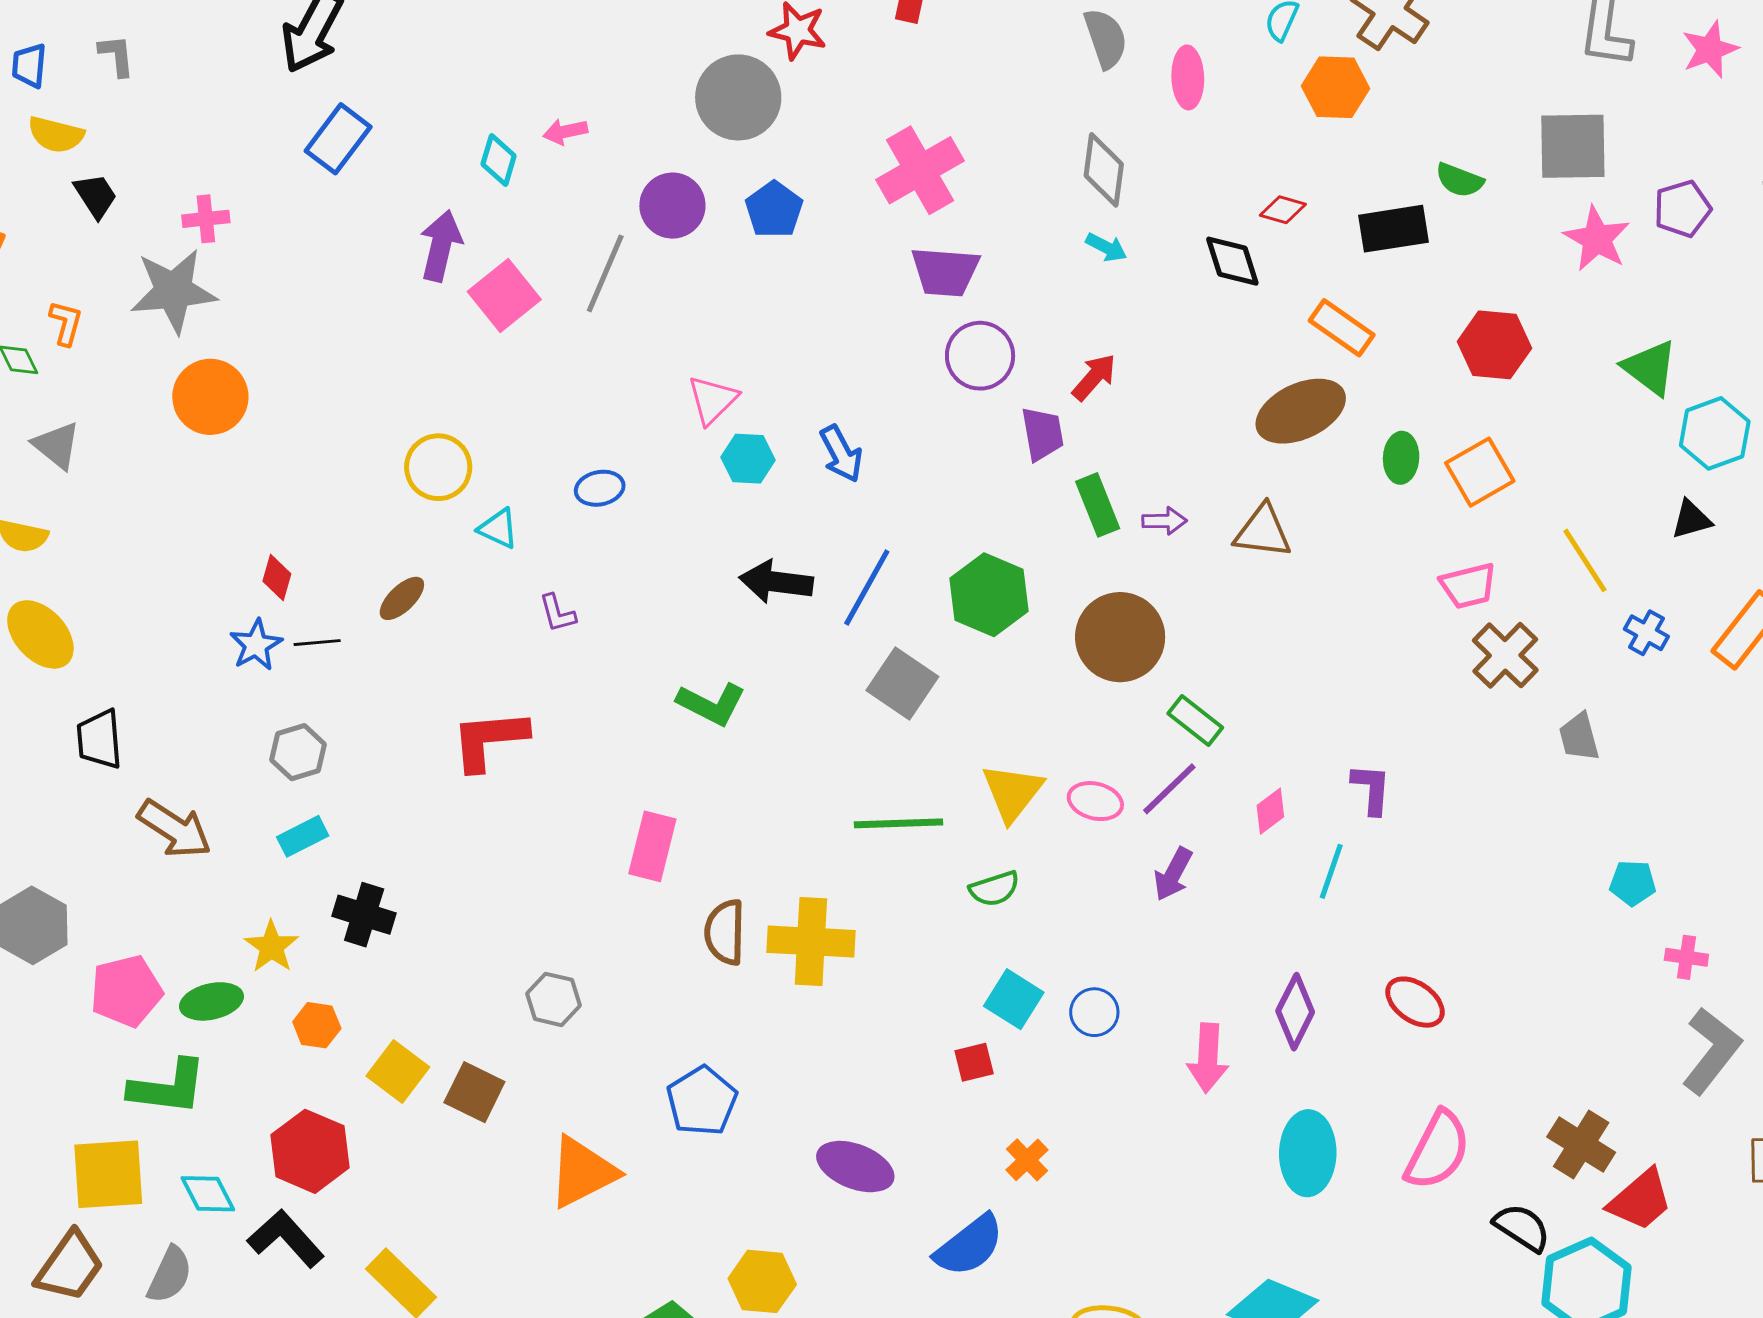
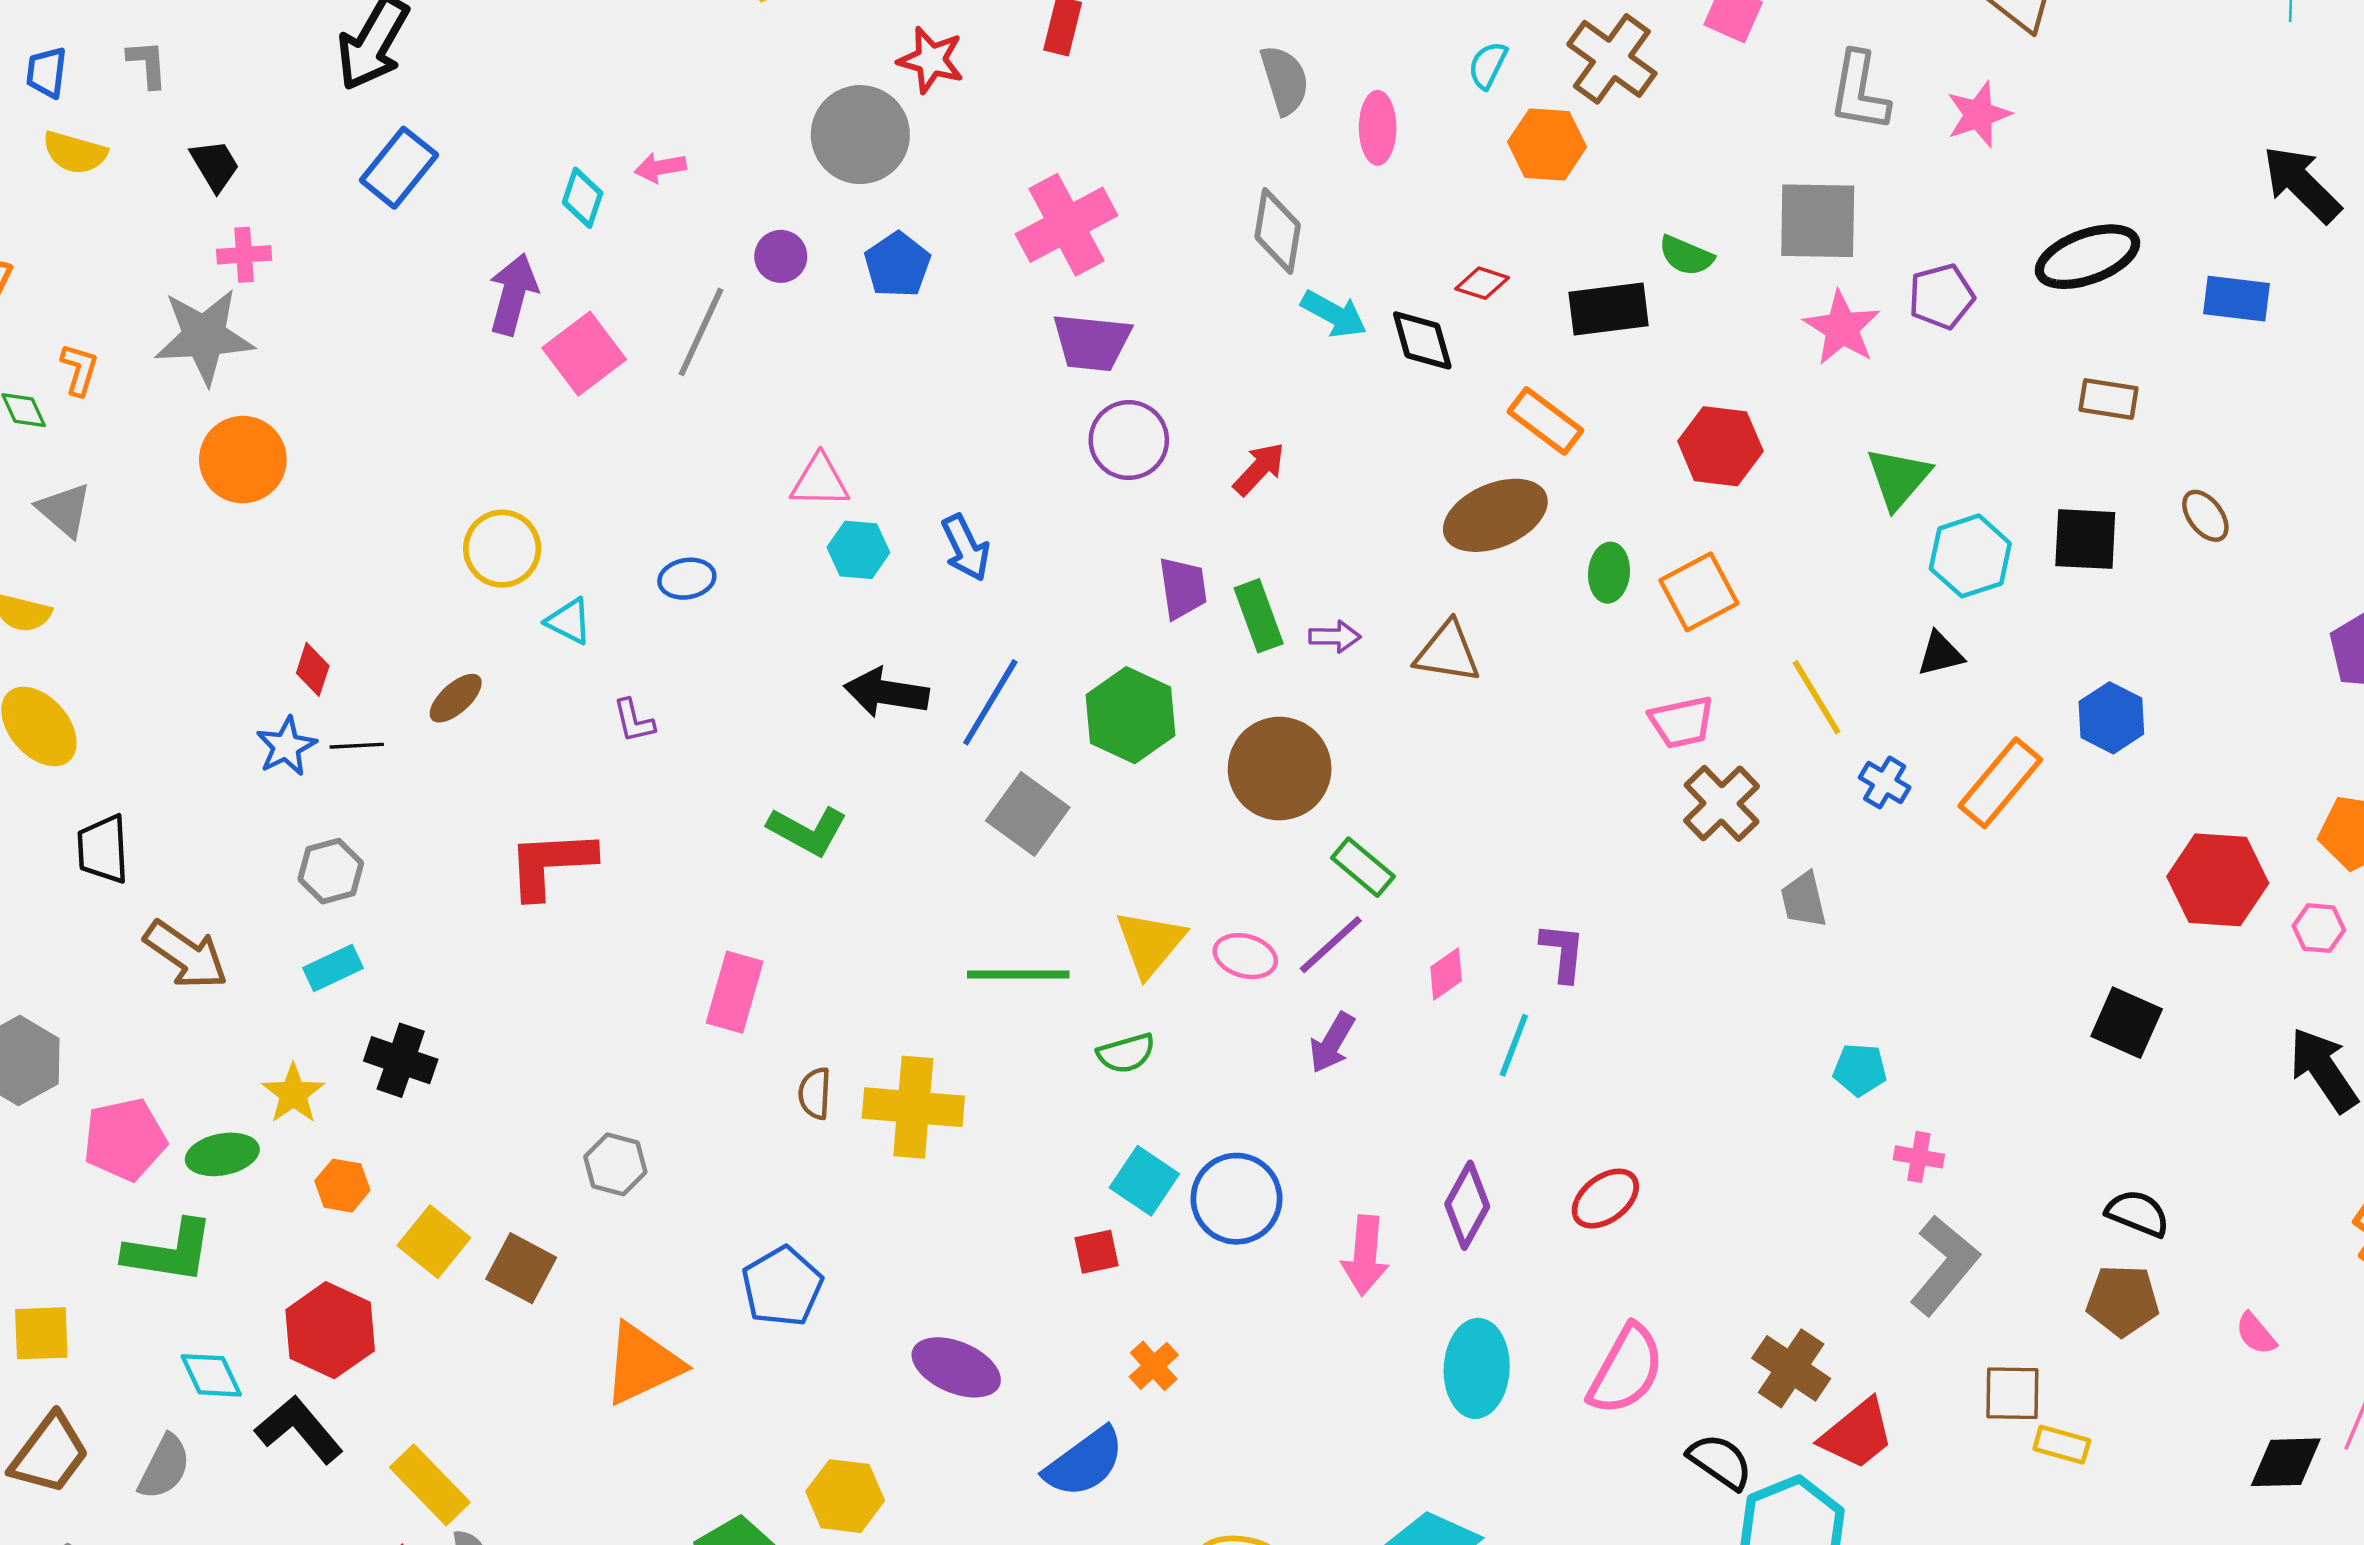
black trapezoid: (96, 196) -> (215, 165), moved
purple circle: (672, 206) -> (781, 256), size x0.7
cyan arrow: (1106, 247) -> (1334, 314), moved, size x1.4
green triangle: (1650, 368) -> (1898, 478), turned 32
pink triangle: (713, 400) -> (820, 481), turned 44
purple trapezoid: (1042, 434) -> (1183, 588), moved
brown semicircle: (725, 932) -> (815, 1093), size x0.7
red ellipse: (1415, 1002) -> (1605, 1199), turned -74
blue circle: (1094, 1012) -> (1236, 1199), size x1.6
yellow square: (108, 1174) -> (41, 1333), moved, size x0.7

